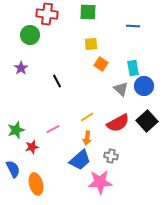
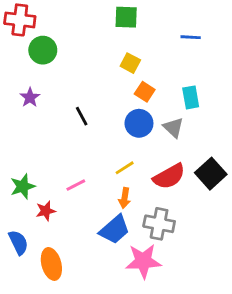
red cross: (47, 14) -> (20, 20), moved
yellow square: (91, 44) -> (130, 63), turned 32
blue circle: (144, 86) -> (139, 123), moved
gray cross: (111, 156) -> (159, 224), size x1.5

